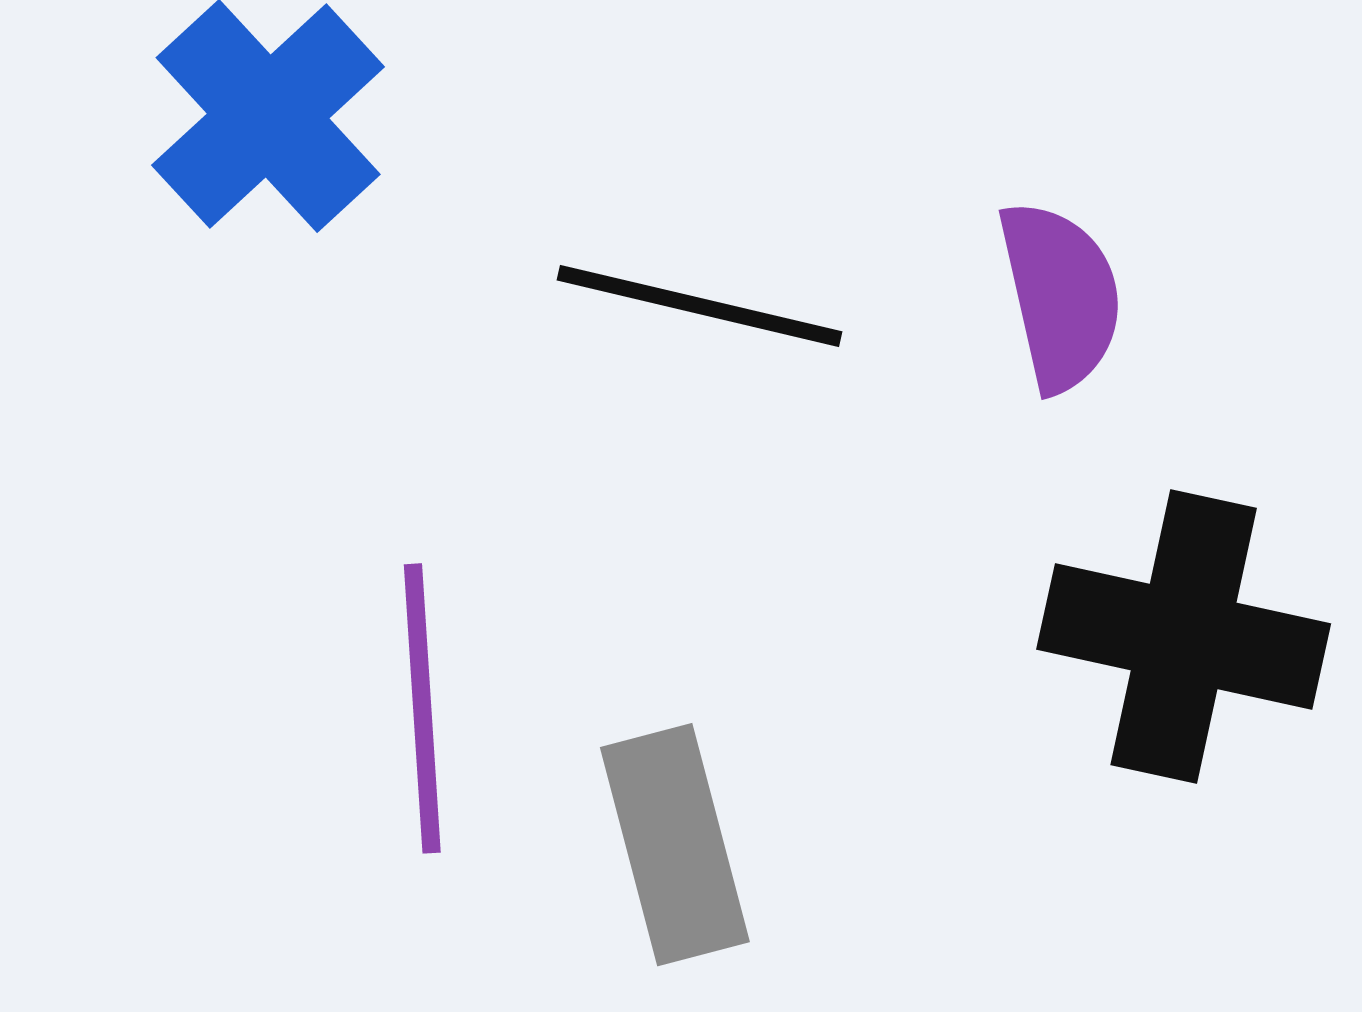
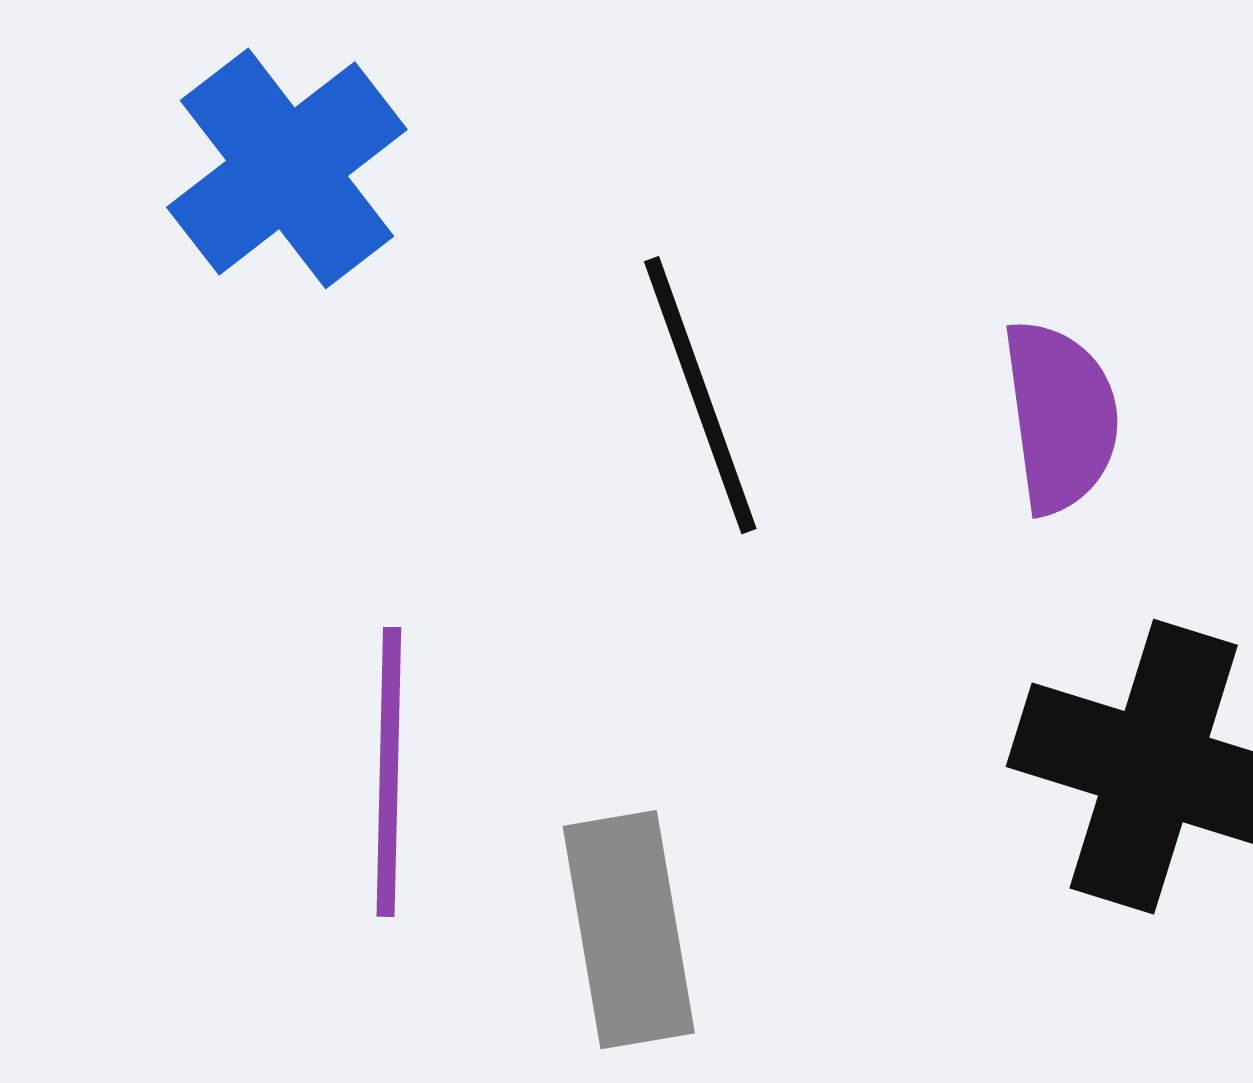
black line: (700, 306) -> (700, 395), turned 52

